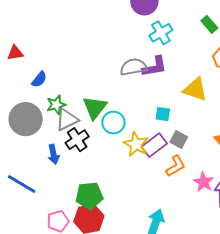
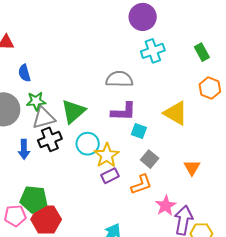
purple L-shape: (155, 67) -> (123, 112), moved
blue semicircle: (39, 79) -> (24, 73), turned 114
cyan circle: (113, 123) -> (88, 144), moved
purple rectangle: (154, 145) -> (110, 176), moved, size x0.7
green pentagon: (89, 196) -> (34, 199), moved

